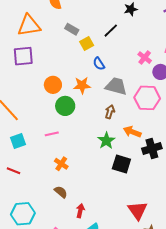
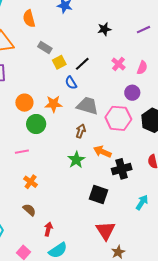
black line: (111, 31) -> (82, 64), moved
pink cross: (145, 58) -> (118, 64), moved
black square: (121, 164) -> (99, 195), moved

